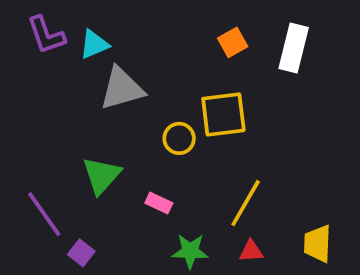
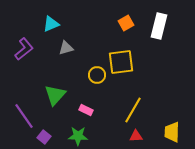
purple L-shape: (46, 35) -> (24, 49), moved, turned -110
gray triangle: (122, 89) -> (66, 48), size x0.6
green star: (190, 251) -> (78, 136), moved

